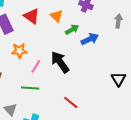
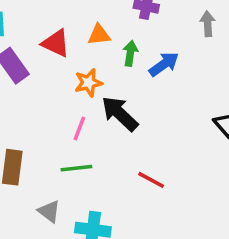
orange triangle: (57, 16) -> (99, 35), turned -40
green arrow: (72, 29) -> (130, 53), turned -40
orange star: (19, 51) -> (88, 83), moved

